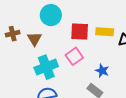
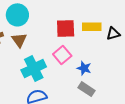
cyan circle: (51, 15) -> (17, 15), moved
blue star: (102, 71) -> (84, 68), moved

